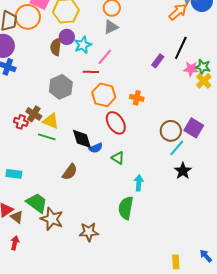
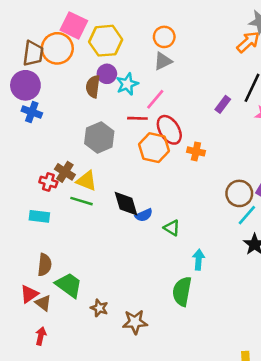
red ellipse: (116, 123) -> (169, 130), moved
brown semicircle: (70, 172) -> (45, 265), moved, turned -30
cyan rectangle: (14, 174) -> (39, 216), moved
brown star: (52, 219) -> (99, 308), moved, size x0.6

